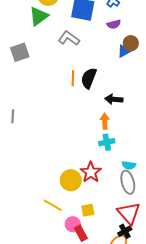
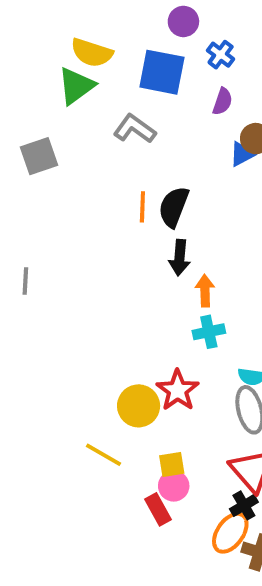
purple semicircle: (114, 24) -> (222, 101), turned -56
black arrow: (114, 99) -> (180, 258), moved, turned -90
pink circle: (73, 224) -> (174, 486), moved

